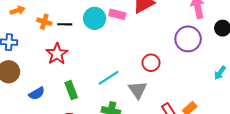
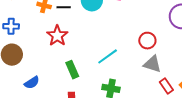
gray triangle: (138, 90) -> (152, 64), moved, turned -36
blue semicircle: (37, 93) -> (32, 83), moved

